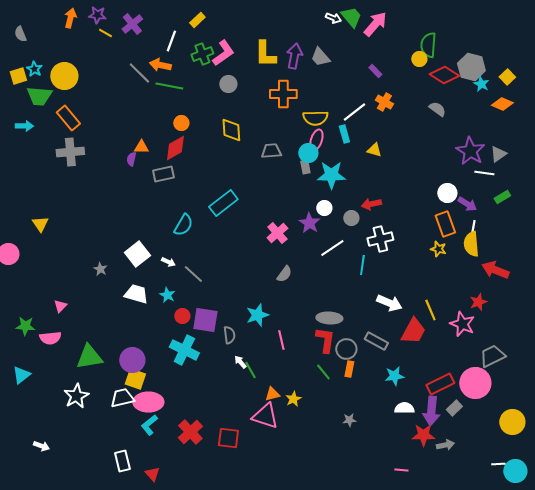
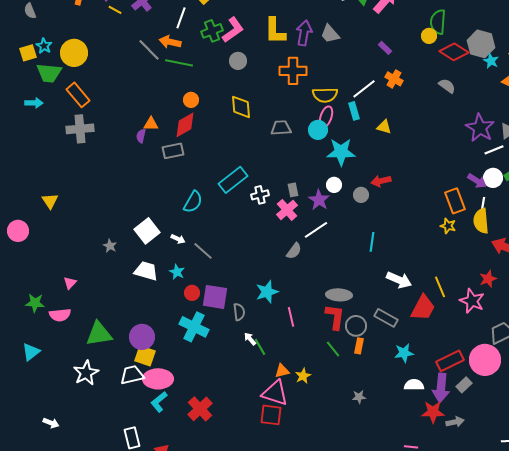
gray rectangle: (305, 167) -> (293, 190), moved
white line: (484, 173) -> (494, 150), turned -30
white circle: (447, 193) -> (493, 178), moved
white cross: (380, 239) -> (260, 195), moved, size x0.7
white line: (332, 248) -> (316, 230), moved
red square: (228, 438) -> (271, 415), moved

